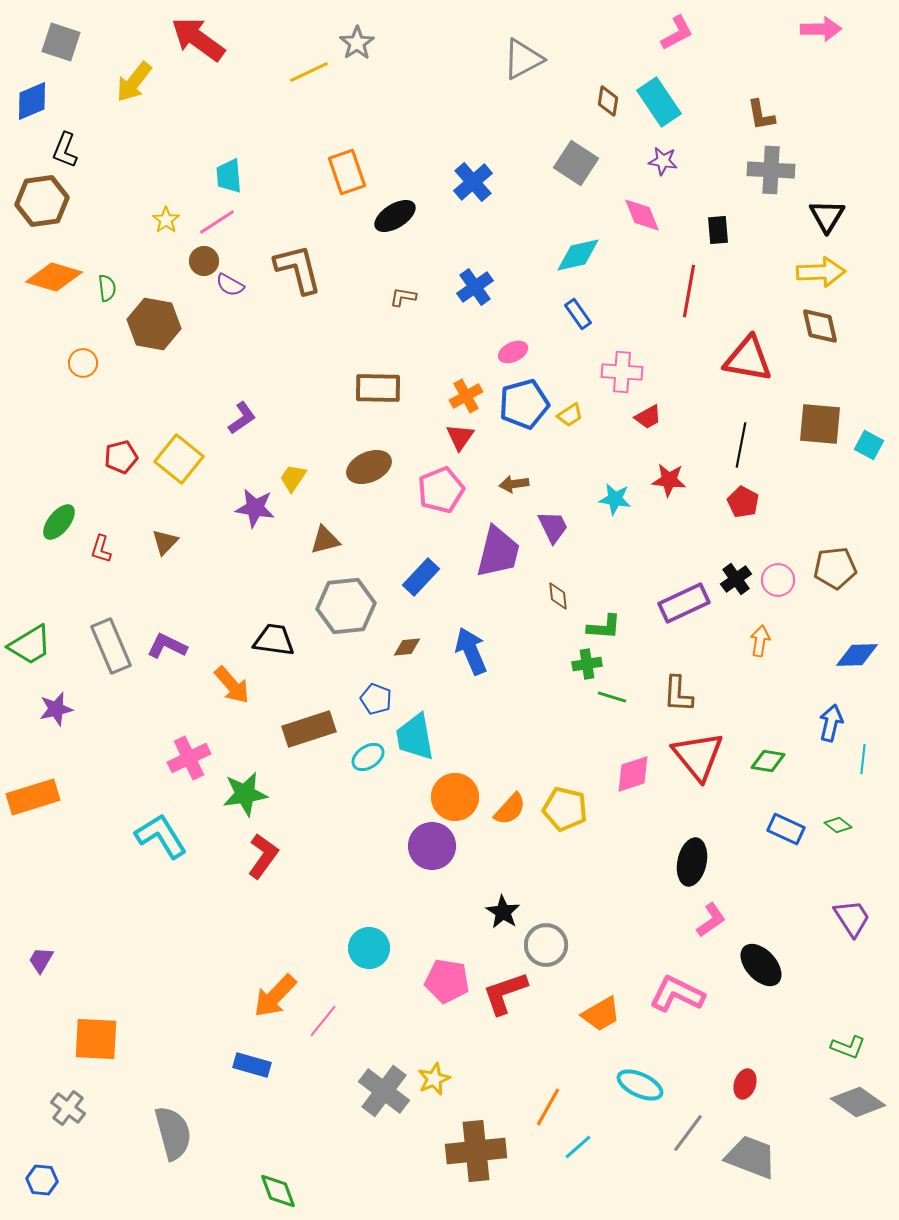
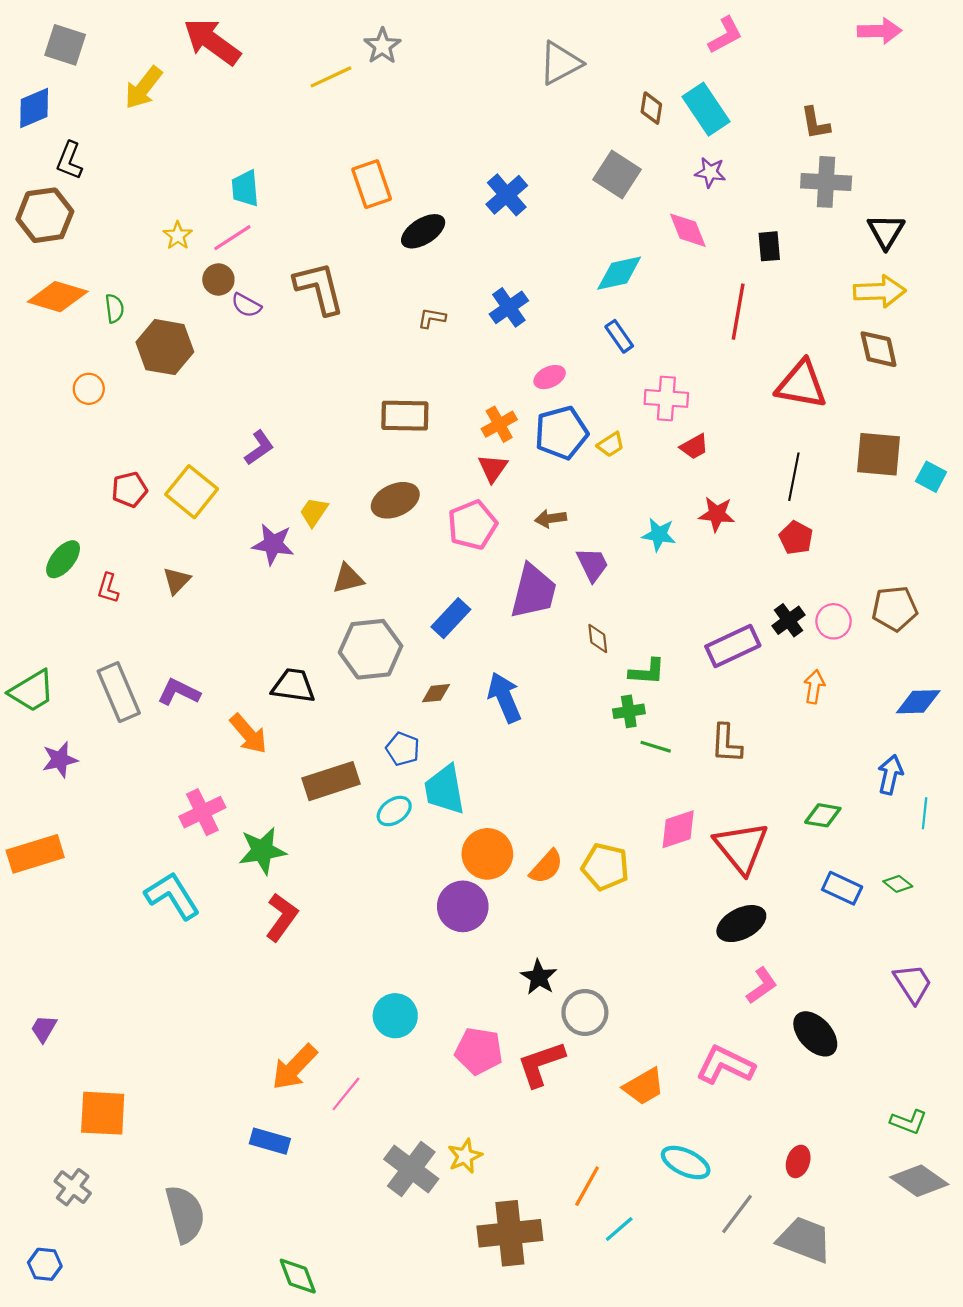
red triangle: (698, 756) -> (741, 847), moved
black ellipse: (692, 862) -> (741, 924), turned 51

